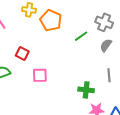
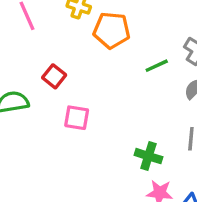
orange pentagon: (51, 20) -> (112, 30), turned -30

